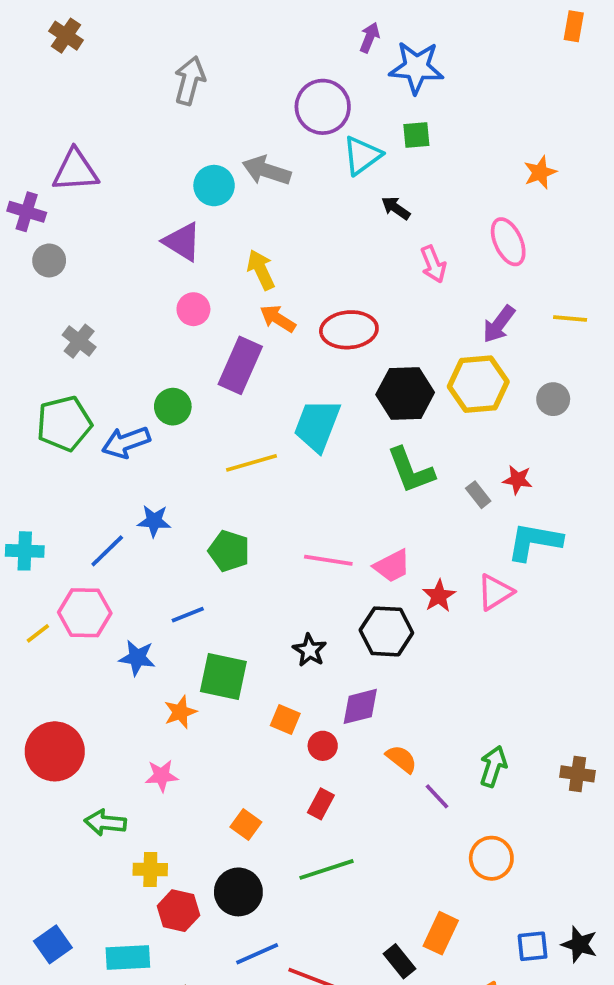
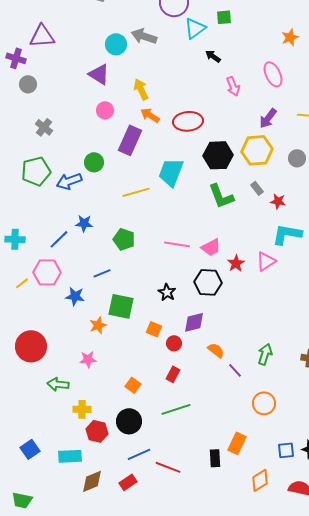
gray rectangle: (478, 495) -> (257, 188), moved
black rectangle: (400, 961) -> (215, 458), turned 36

